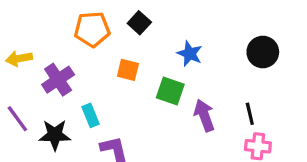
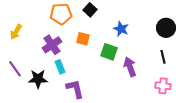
yellow arrow: (19, 59) -> (16, 32), turned -49
purple cross: (58, 80) -> (52, 45), moved
black line: (250, 114) -> (163, 57), moved

